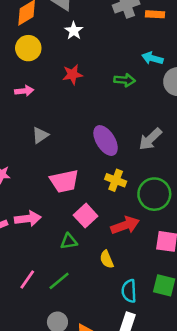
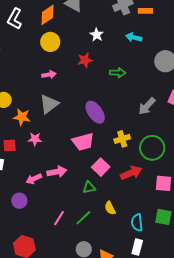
white star: (74, 31) -> (97, 35), moved
cyan arrow: (152, 58) -> (134, 37), moved
green arrow: (125, 80) -> (118, 73), moved
gray triangle: (40, 135) -> (49, 104), moved, size x1.5
purple ellipse: (106, 141) -> (95, 112), moved
yellow cross: (116, 180) -> (122, 139), turned -35
yellow semicircle: (107, 259) -> (110, 208), moved

